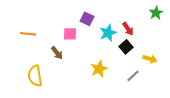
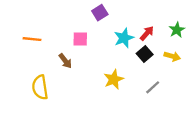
green star: (156, 13) -> (177, 30), moved
purple square: (87, 19) -> (100, 13), moved, turned 32
red arrow: (128, 29) -> (147, 33), turned -104
yellow arrow: (150, 59) -> (172, 56), moved

